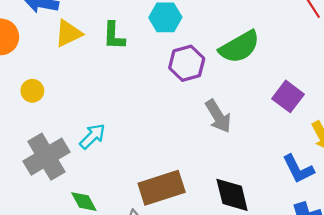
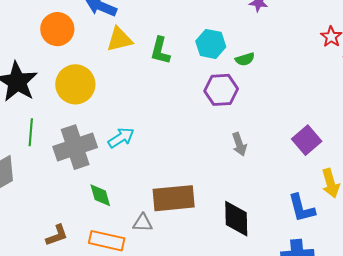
green semicircle: (239, 47) -> (245, 59), moved, size x0.5
yellow circle: (32, 91) -> (75, 84), size x1.8
gray arrow: (218, 116) -> (239, 144), size x0.7

